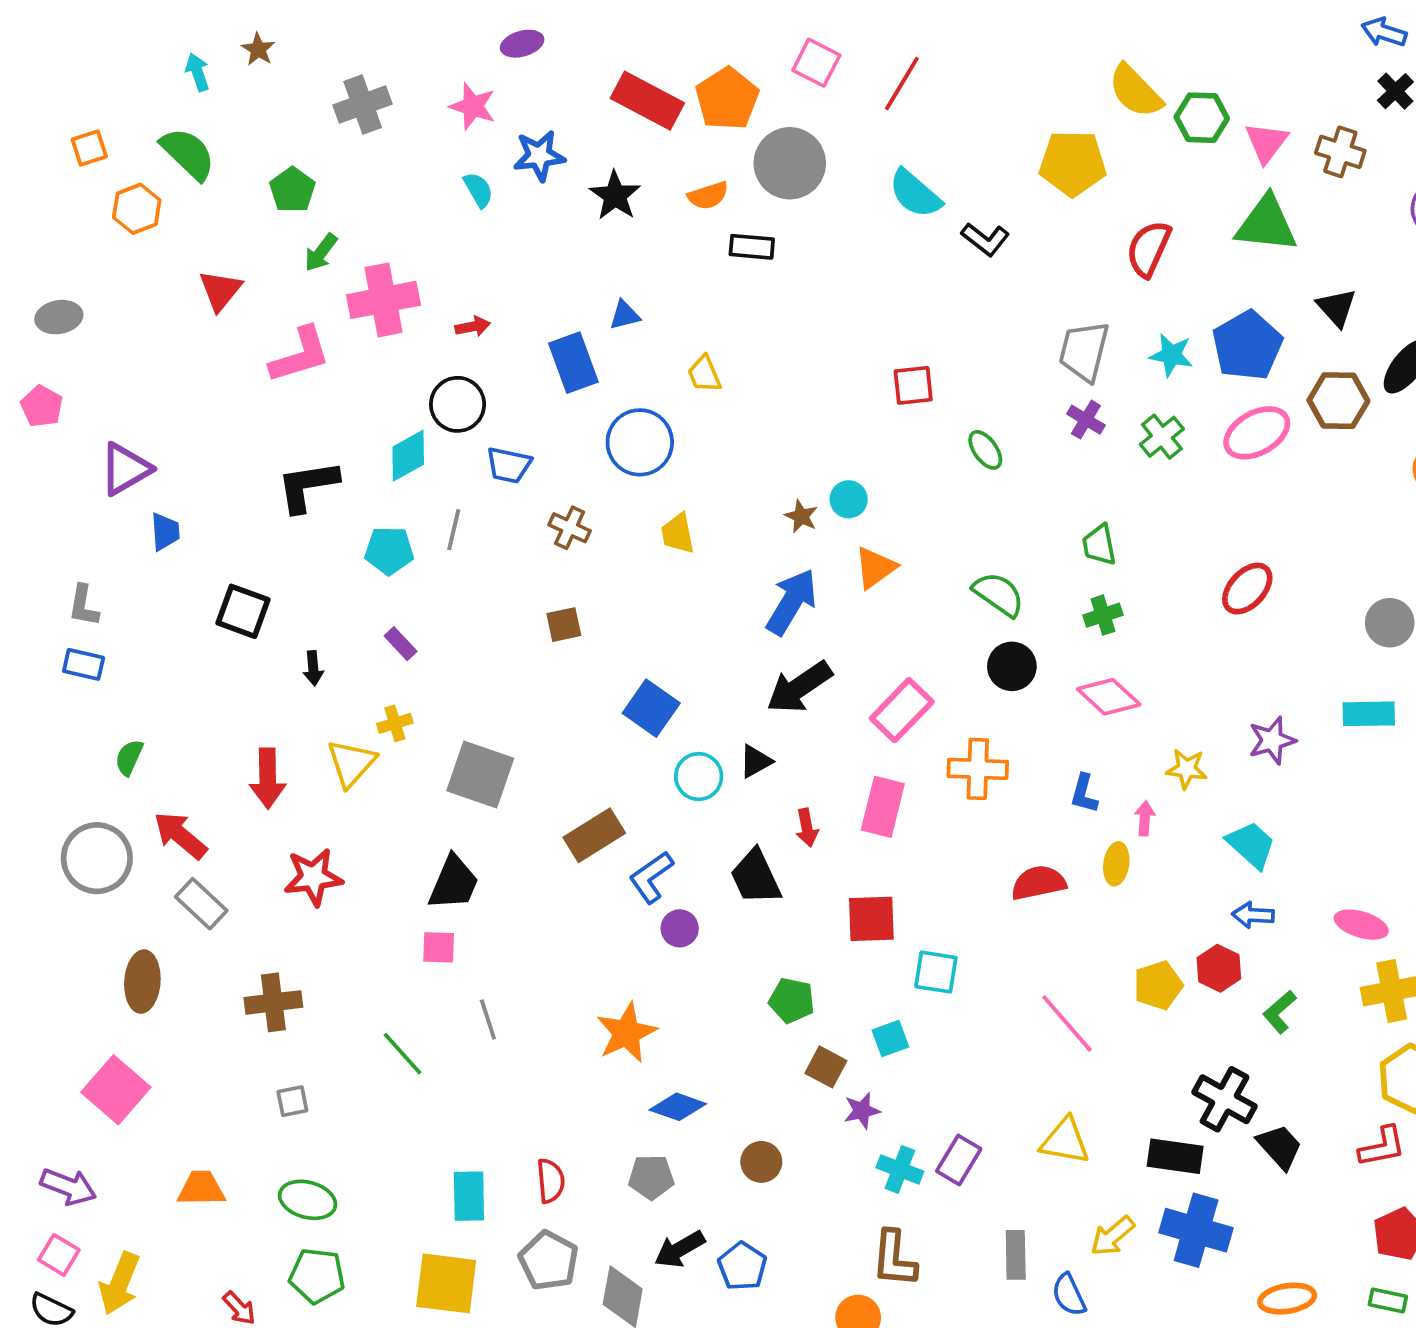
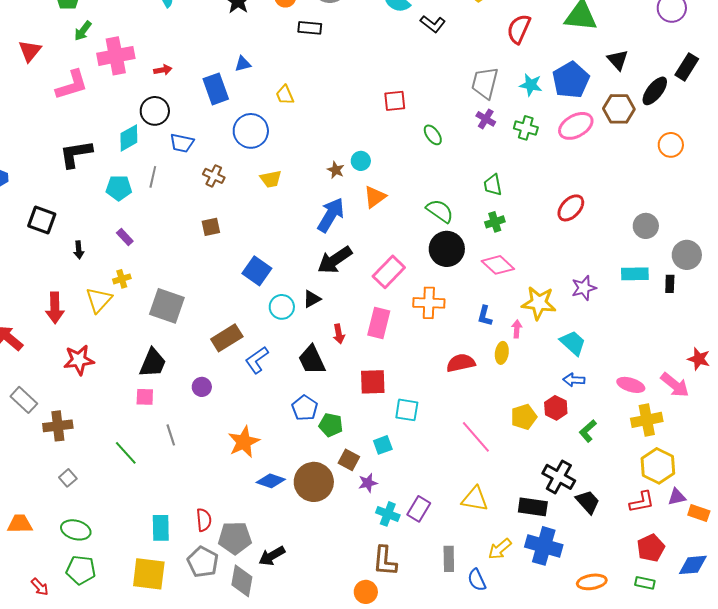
green cross: (1162, 437) -> (526, 128), turned -35
yellow trapezoid: (678, 533) -> (271, 179), turned -90
black circle: (1012, 666) -> (447, 249), size x1.4
yellow star: (1187, 769) -> (539, 303), size x1.6
gray rectangle: (201, 904) -> (24, 400), moved
purple circle: (680, 928) -> (202, 387), moved
gray square: (292, 1101) -> (68, 478), turned -30
brown circle: (761, 1162) -> (314, 482), moved, size x1.8
gray pentagon: (651, 1177) -> (235, 538), moved, size x1.4
blue pentagon: (742, 1266) -> (305, 408), moved

